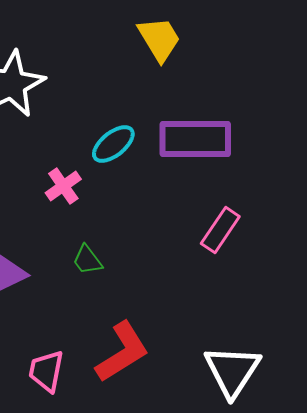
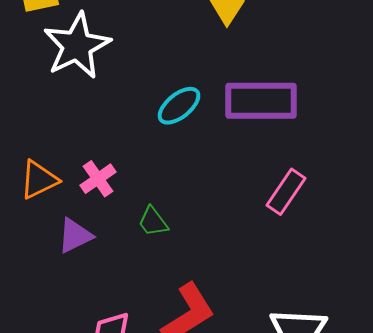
pink cross: (63, 186) -> (98, 179), moved

